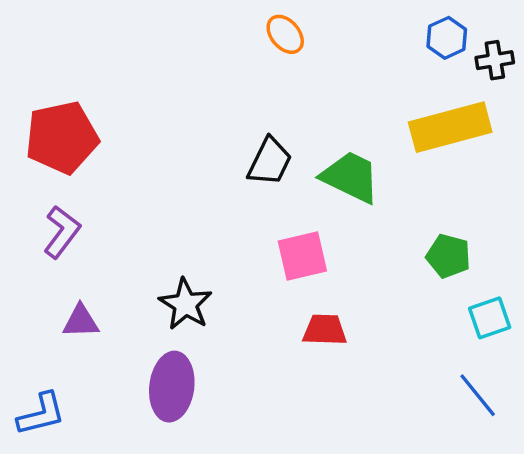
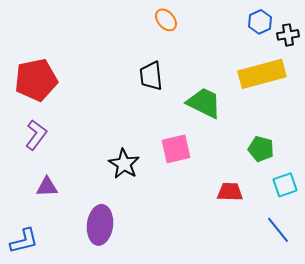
black trapezoid: (270, 162) -> (151, 76), moved, turned 148
black star: (186, 304) -> (124, 164), moved
red trapezoid: (325, 330) -> (230, 192), moved

